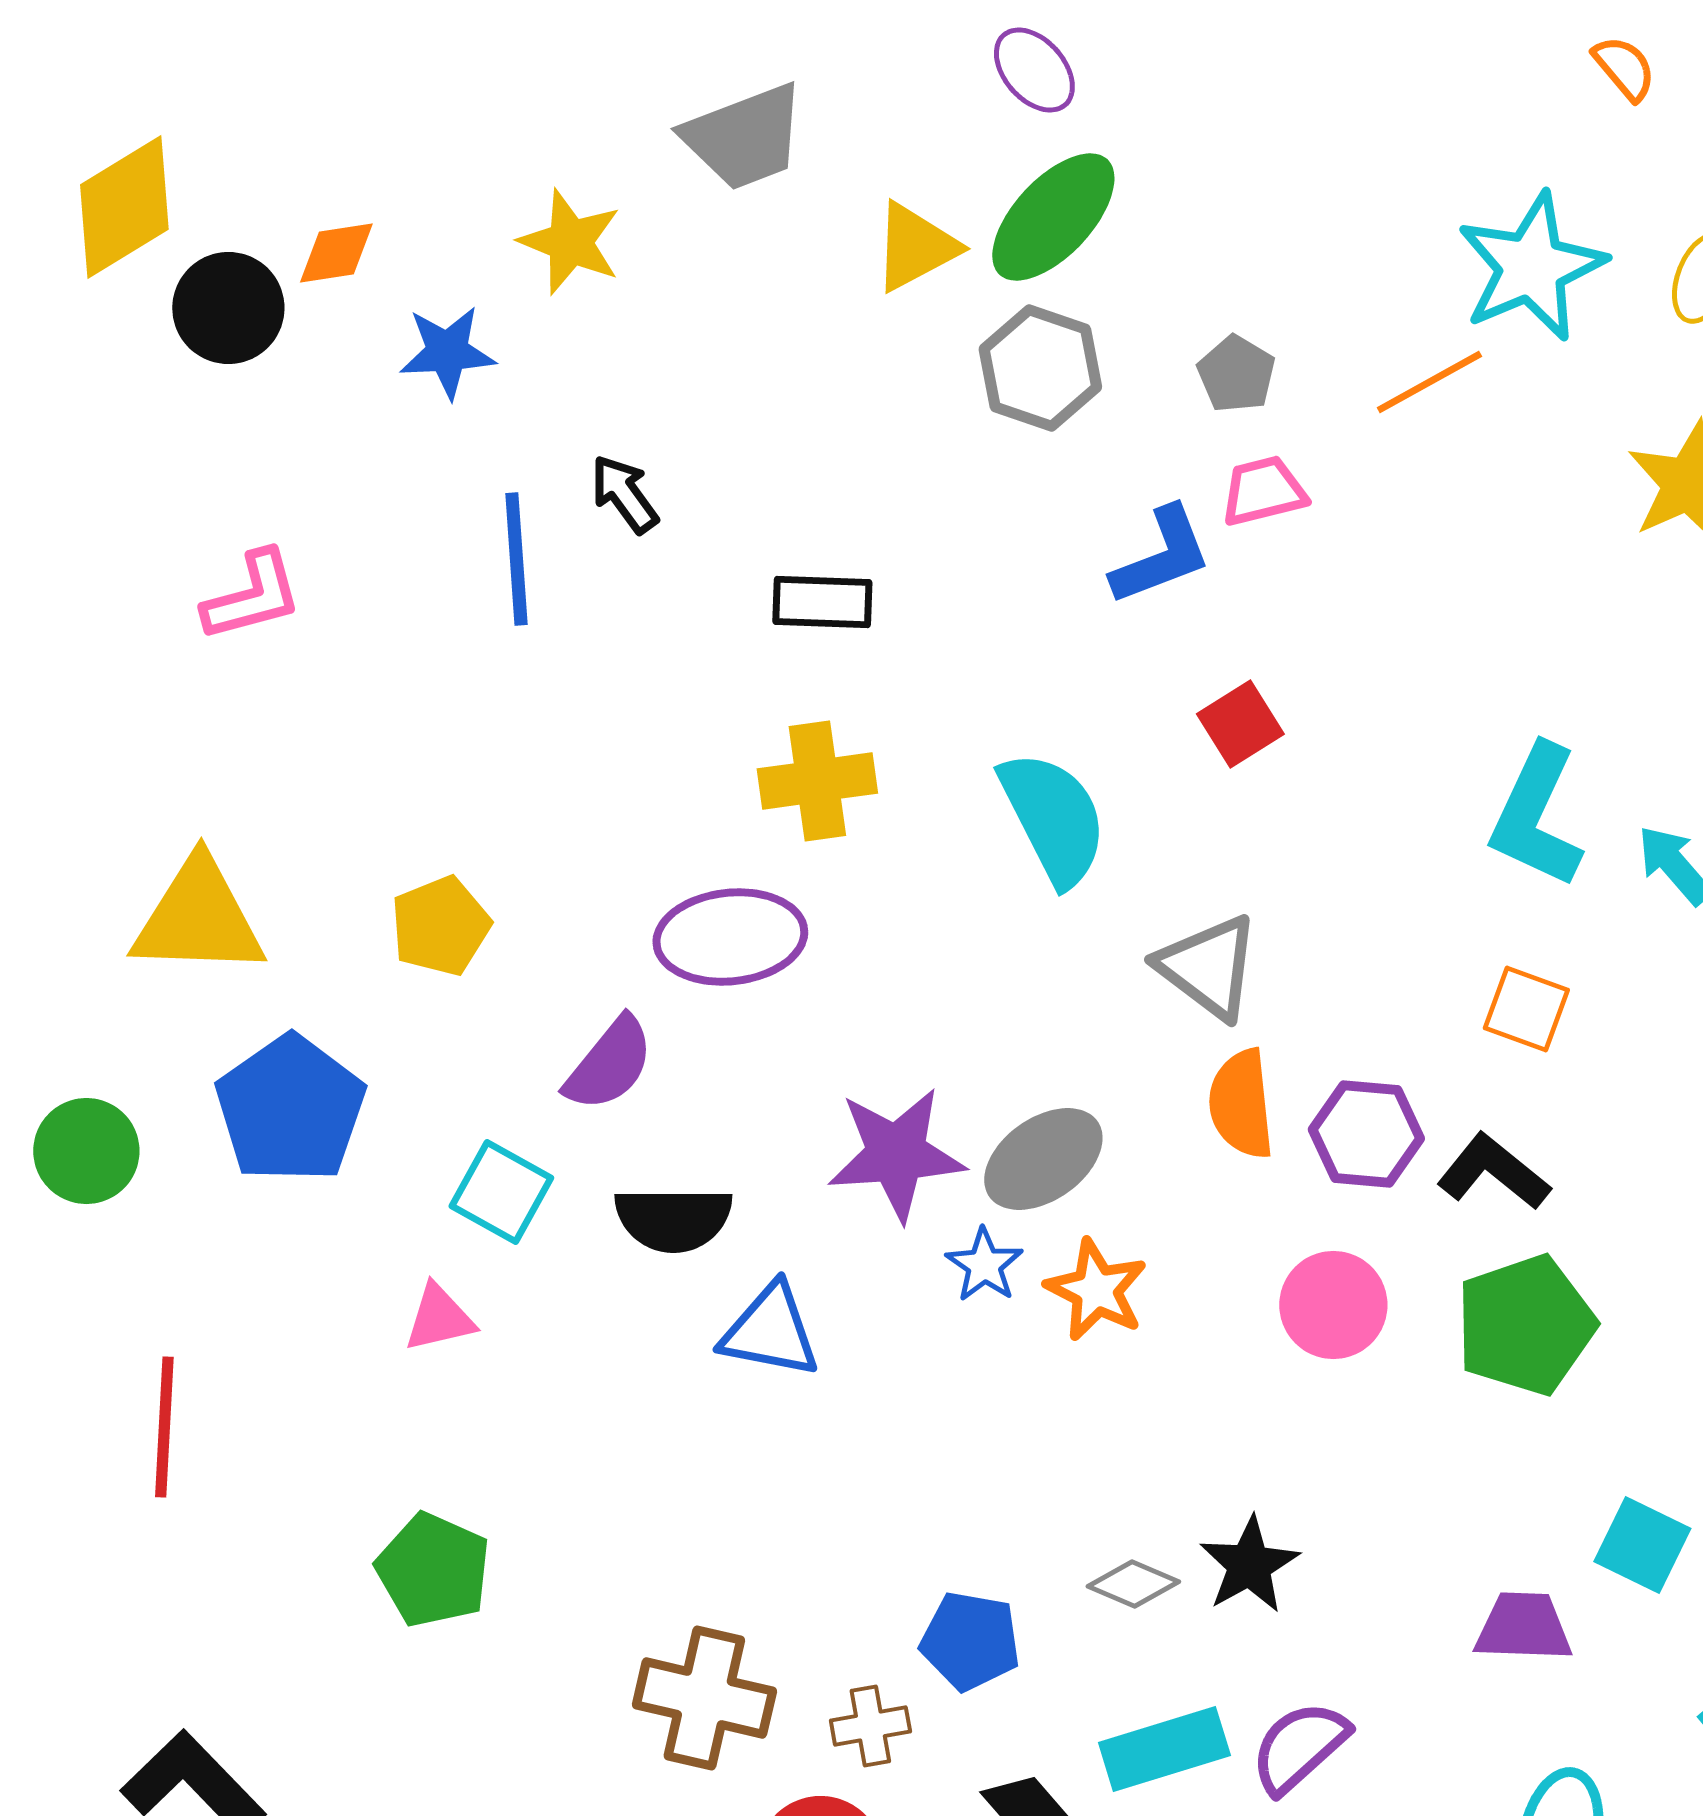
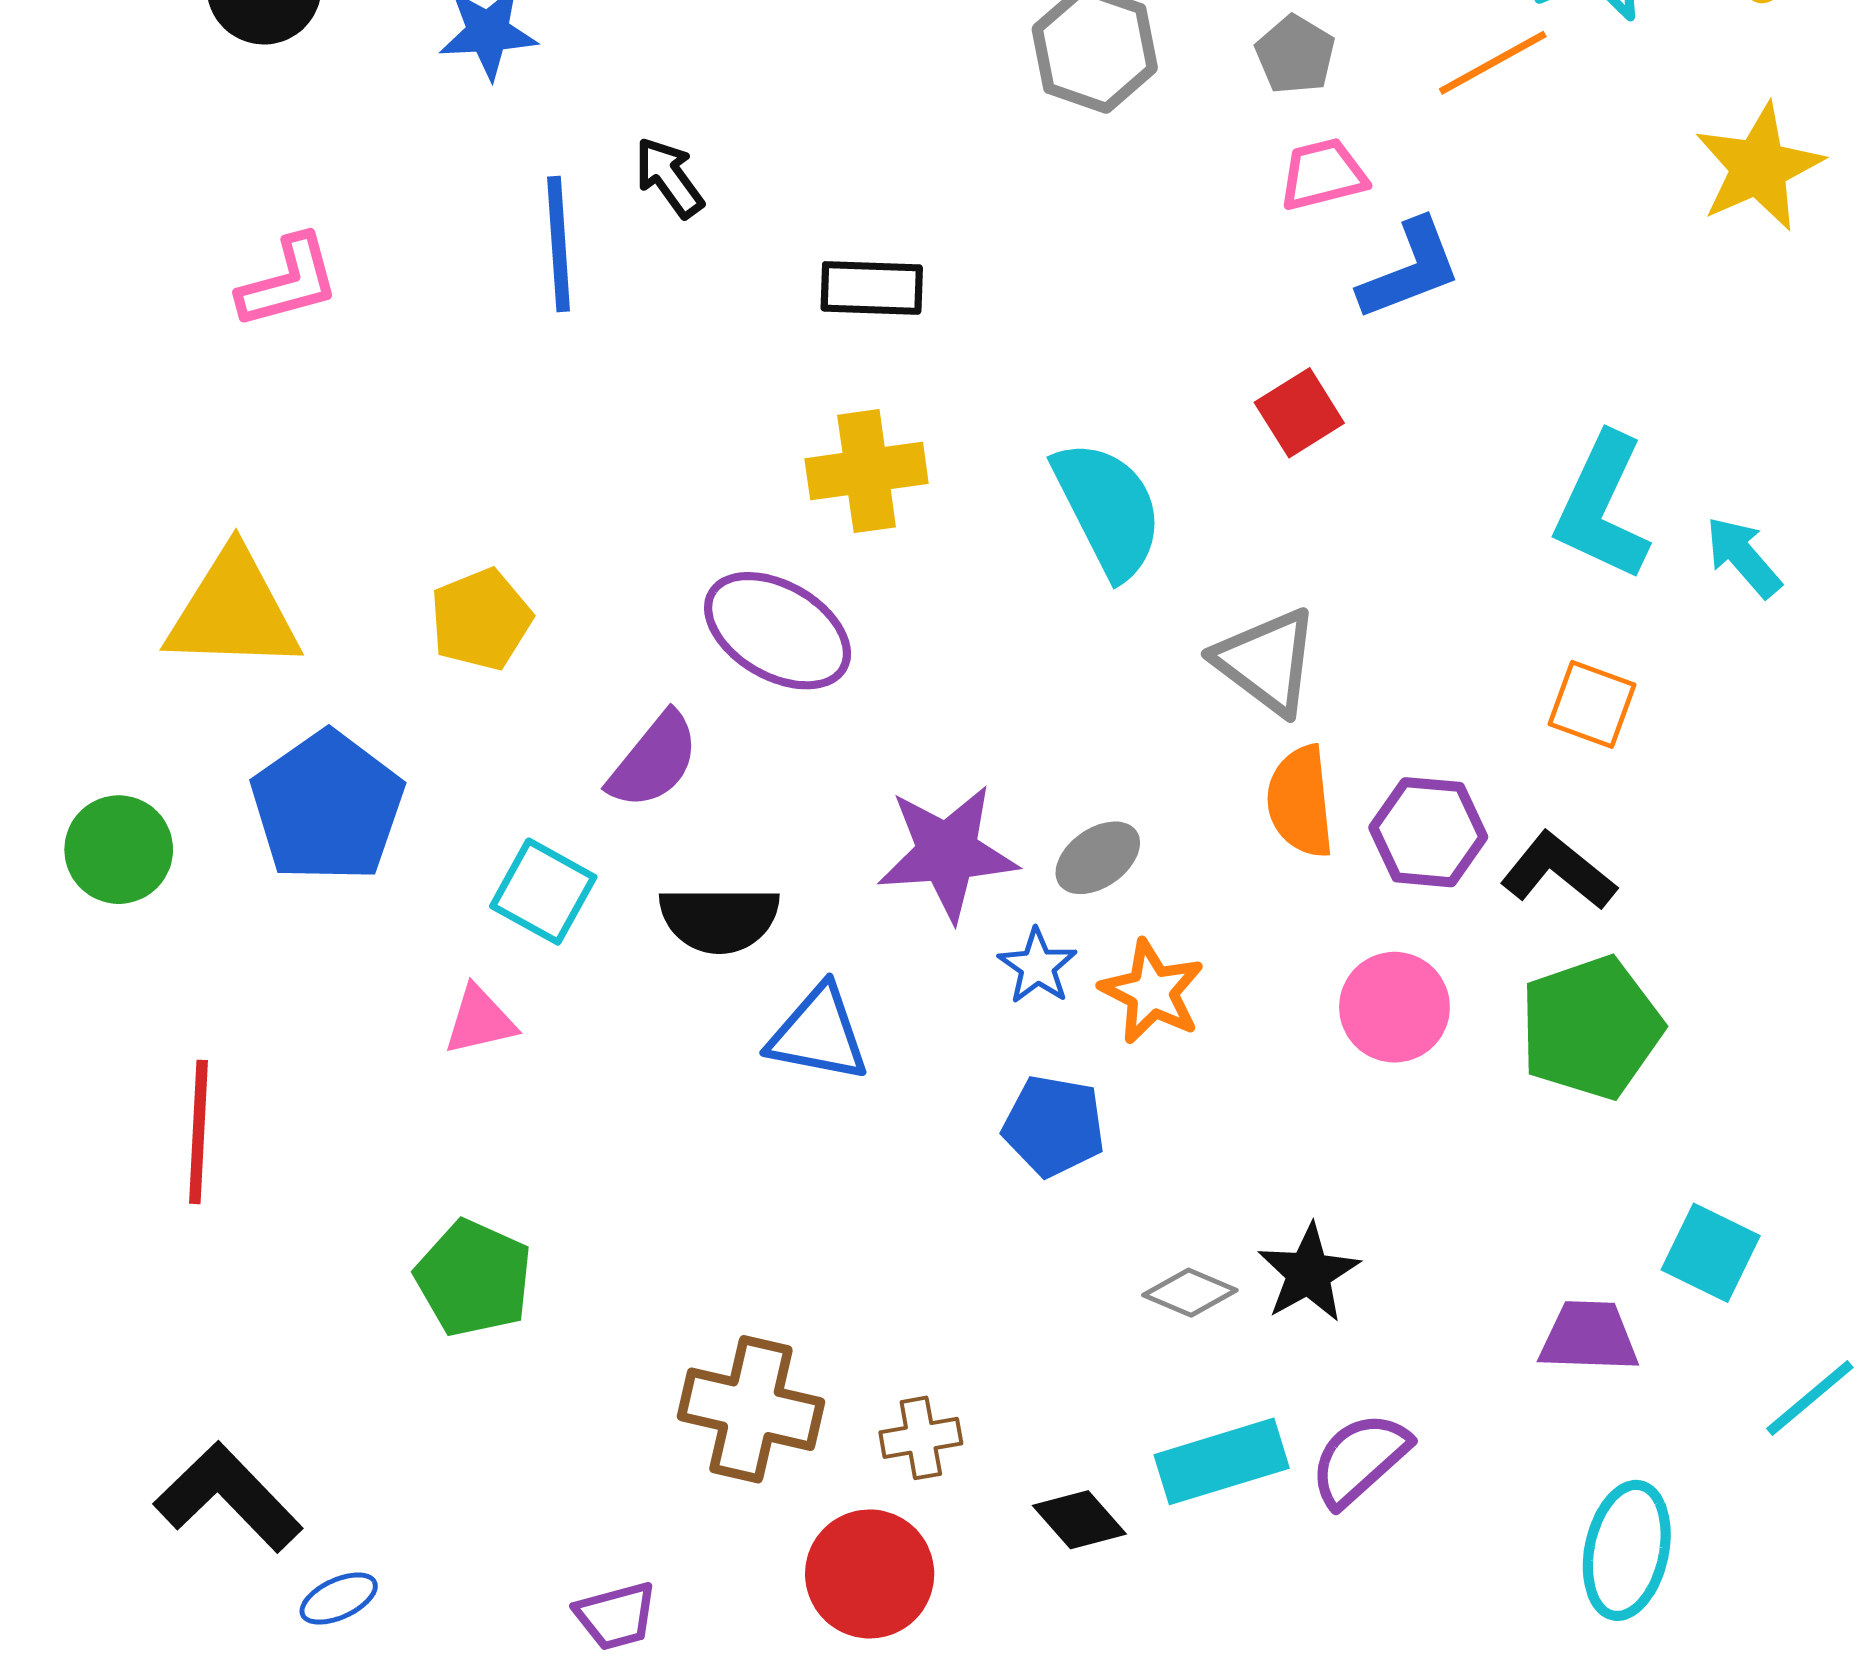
blue L-shape: (1161, 556) -> (1410, 270), moved
purple ellipse: (730, 937) -> (778, 631), turned 36
gray ellipse: (1043, 1159) -> (1098, 858), size x0.7
blue pentagon: (970, 1641) -> (1054, 1126), moved

